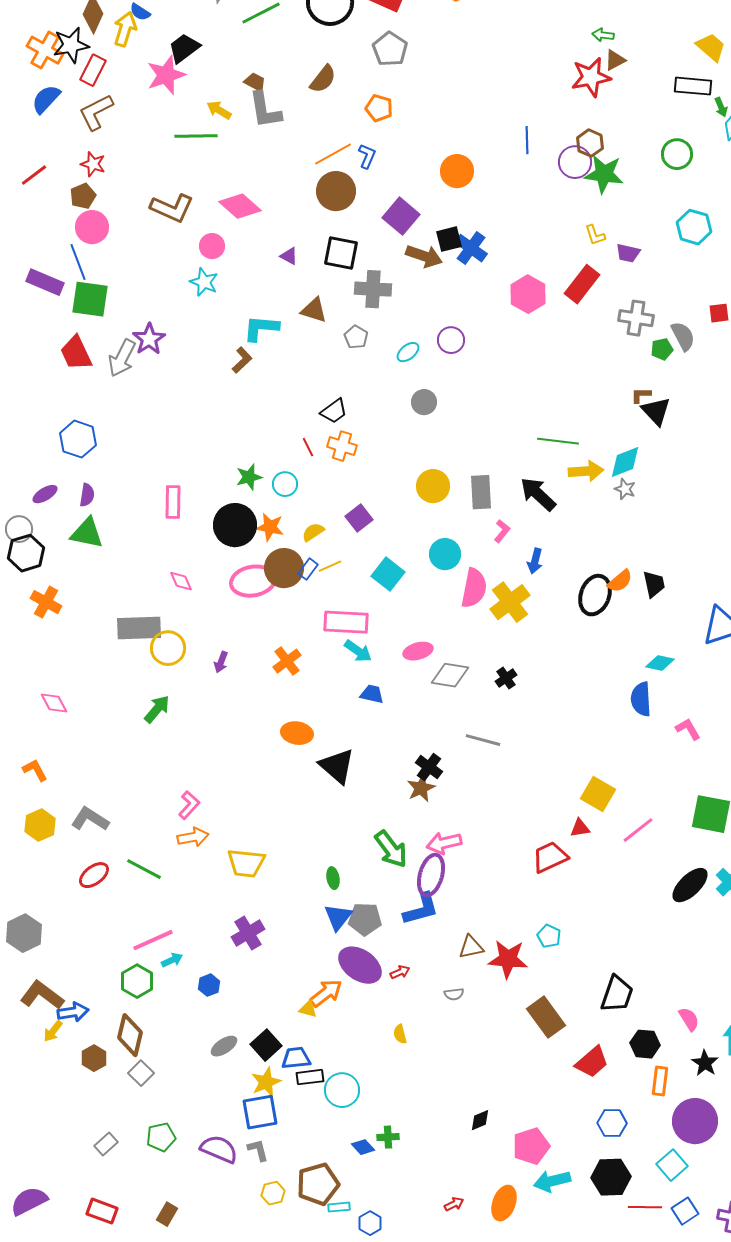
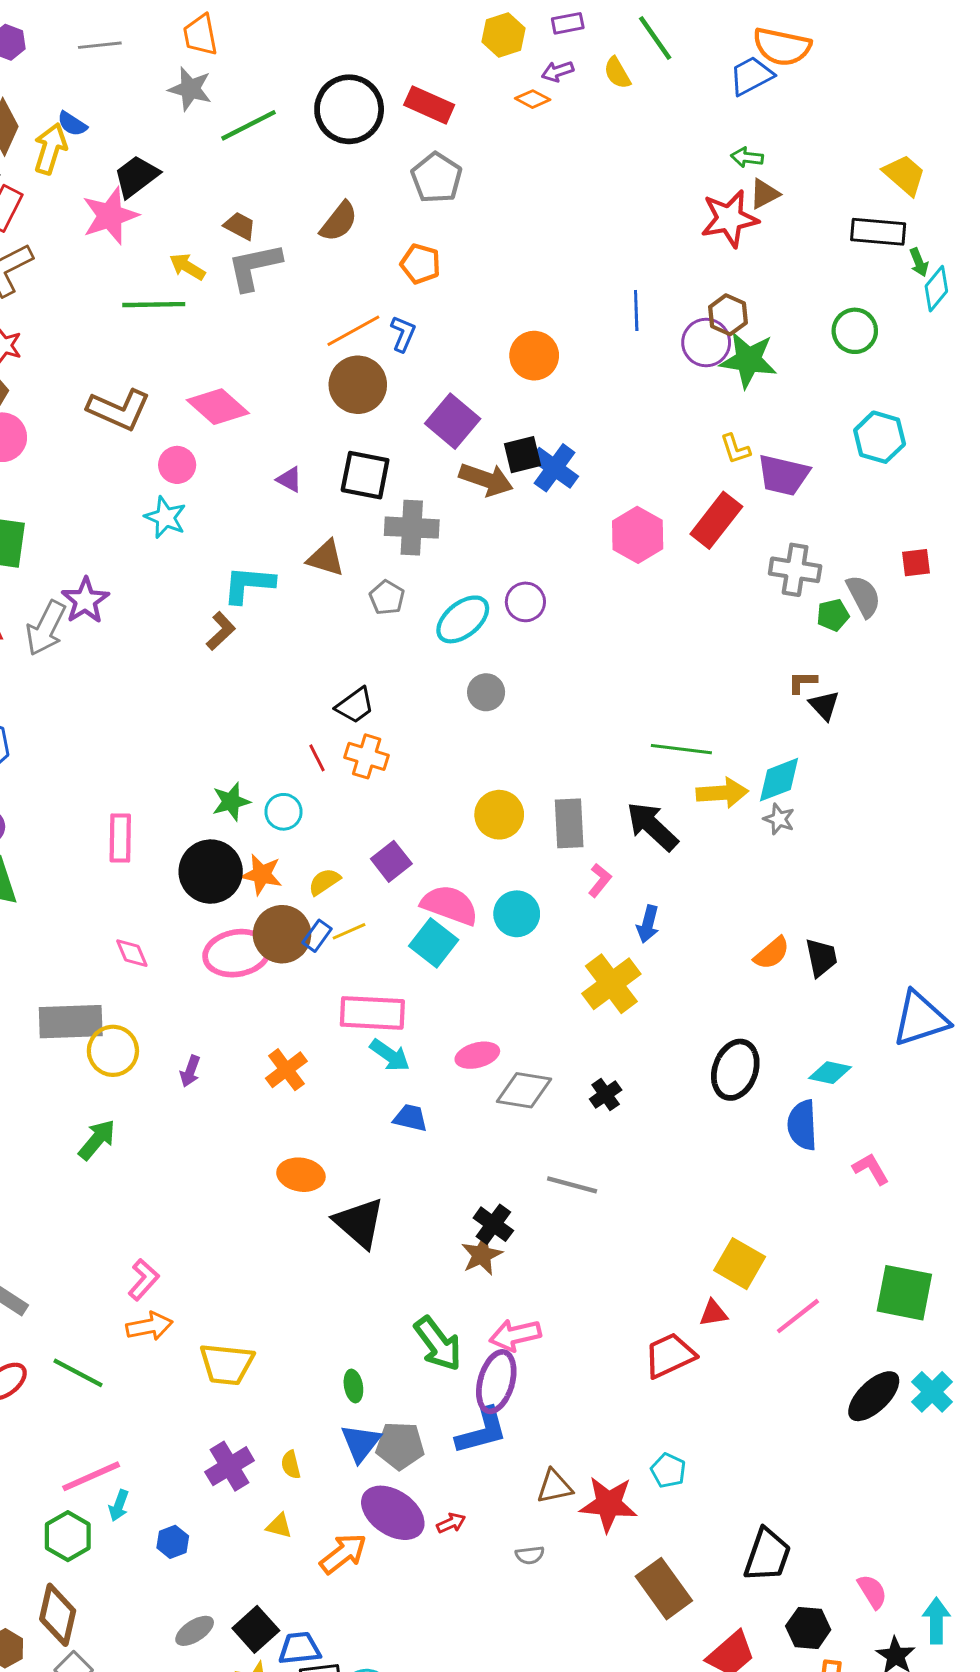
gray L-shape: (265, 110) -> (254, 267), turned 87
purple trapezoid: (628, 253) -> (783, 475), size x1.5
cyan ellipse: (408, 352) -> (463, 619), size x1.6
black triangle: (656, 411) -> (824, 705), size x0.7
pink semicircle: (474, 588) -> (450, 905), moved, turned -81
black ellipse: (595, 595) -> (735, 1070), moved
cyan arrow: (172, 960) -> (119, 1506), turned 135
yellow triangle: (308, 1009) -> (279, 1526), moved
yellow semicircle: (400, 1034) -> (291, 1465), moved

